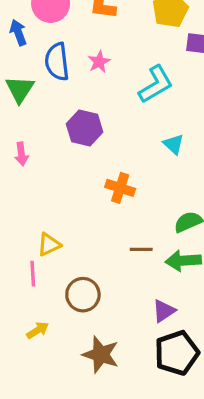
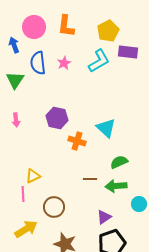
cyan L-shape: (156, 84) -> (99, 61), moved
purple hexagon: (85, 128) -> (57, 118), moved
cyan triangle: (174, 144) -> (106, 128), moved, size x1.5
yellow arrow: (38, 330) -> (26, 229), size x1.6

